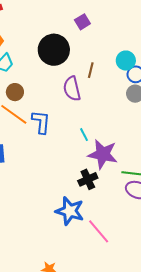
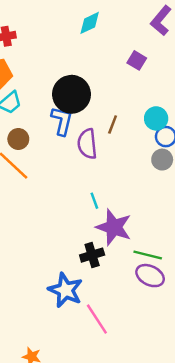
purple square: (82, 22) -> (137, 60), moved, turned -35
blue L-shape: (41, 122) -> (62, 121), moved

